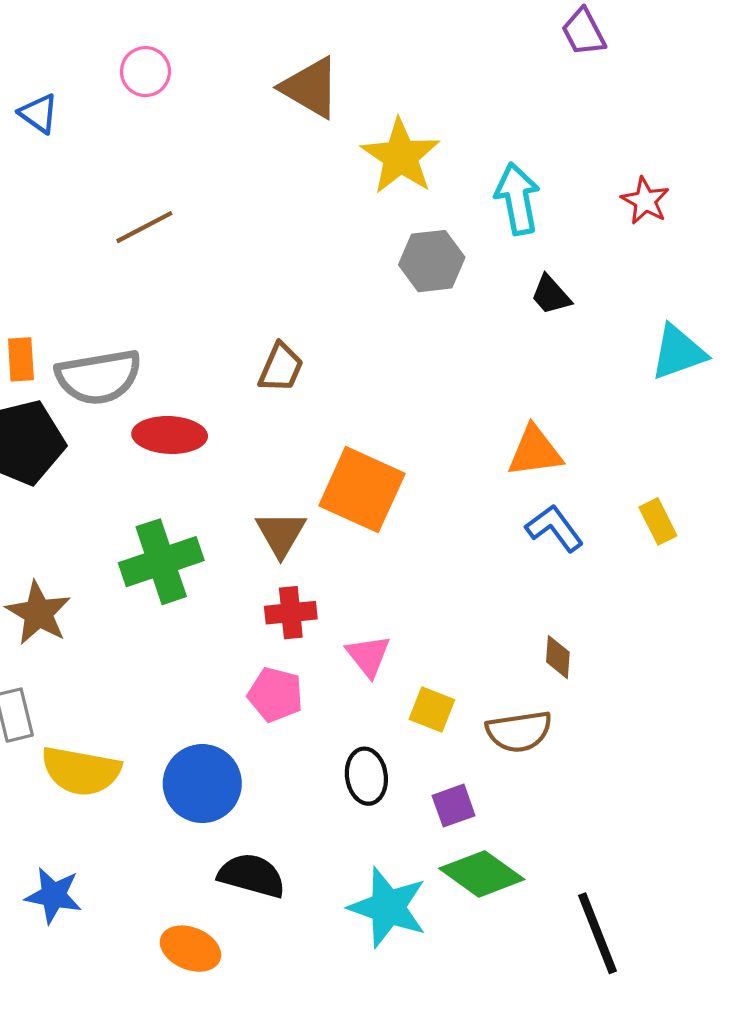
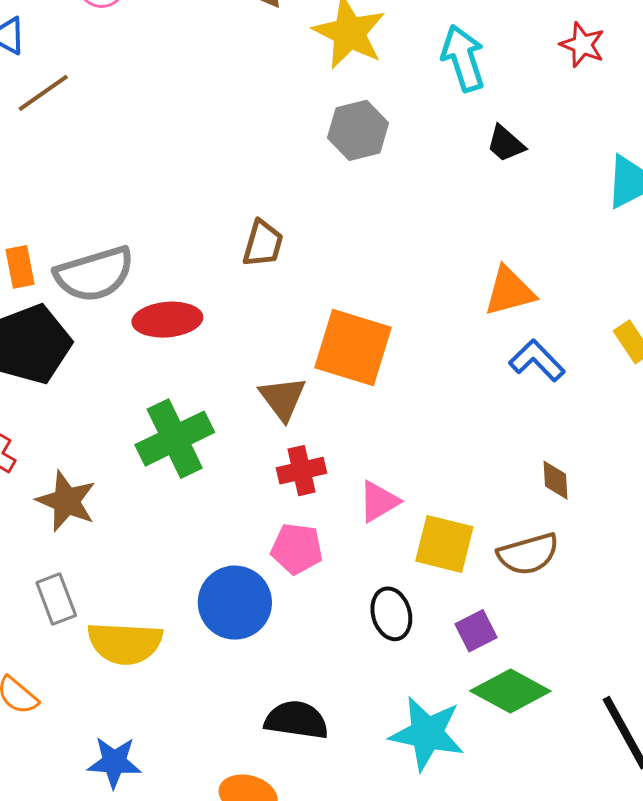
brown line: (144, 227) -> (43, 93), moved
gray hexagon: (432, 261) -> (358, 130), moved
pink triangle: (368, 656) -> (379, 502), turned 45
yellow square: (432, 709) -> (444, 544), size x1.4
blue circle: (202, 784) -> (235, 603), moved

